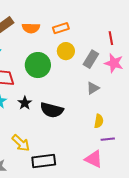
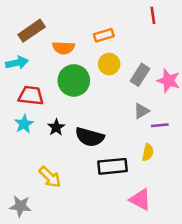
orange semicircle: (31, 28) -> (63, 48), moved
red line: (111, 38) -> (153, 15), moved
purple line: (108, 139) -> (160, 125), moved
black rectangle: (44, 161) -> (113, 166), moved

